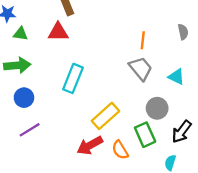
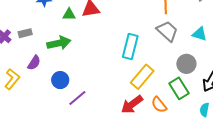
green triangle: (21, 34) -> (69, 14), moved
cyan rectangle: (73, 78) -> (130, 46), moved
blue circle: (24, 98) -> (60, 80), moved

